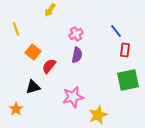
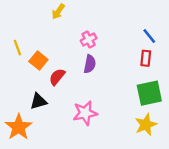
yellow line: (16, 29) -> (17, 48), moved
blue line: (116, 31) -> (149, 36), moved
orange star: (16, 109) -> (19, 127), size x1.6
yellow star: (98, 115) -> (146, 125), moved

